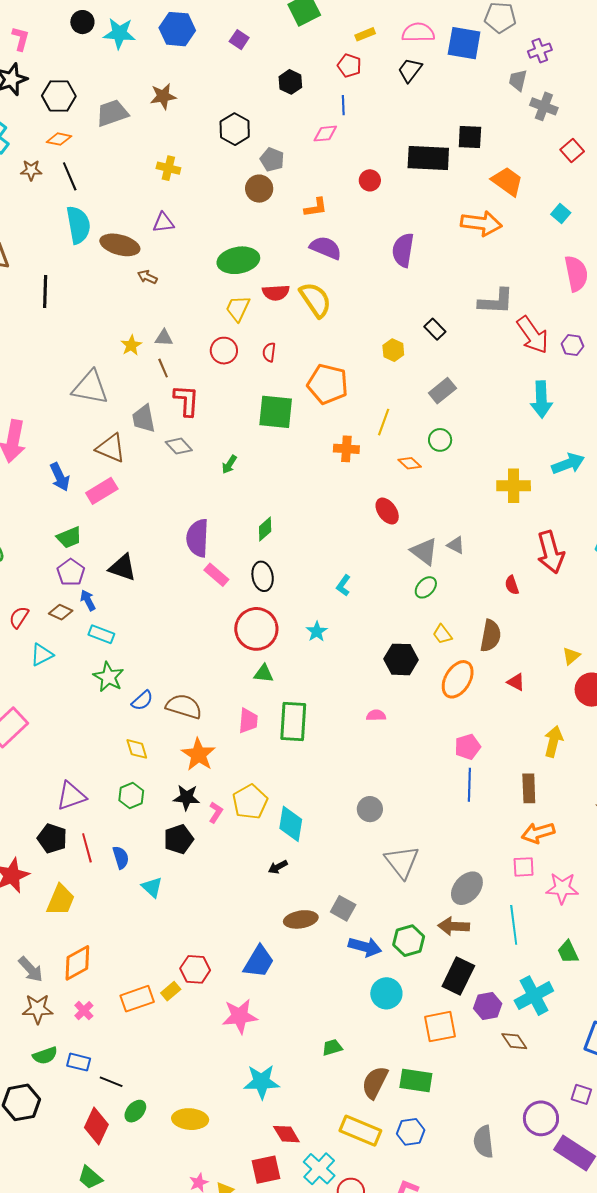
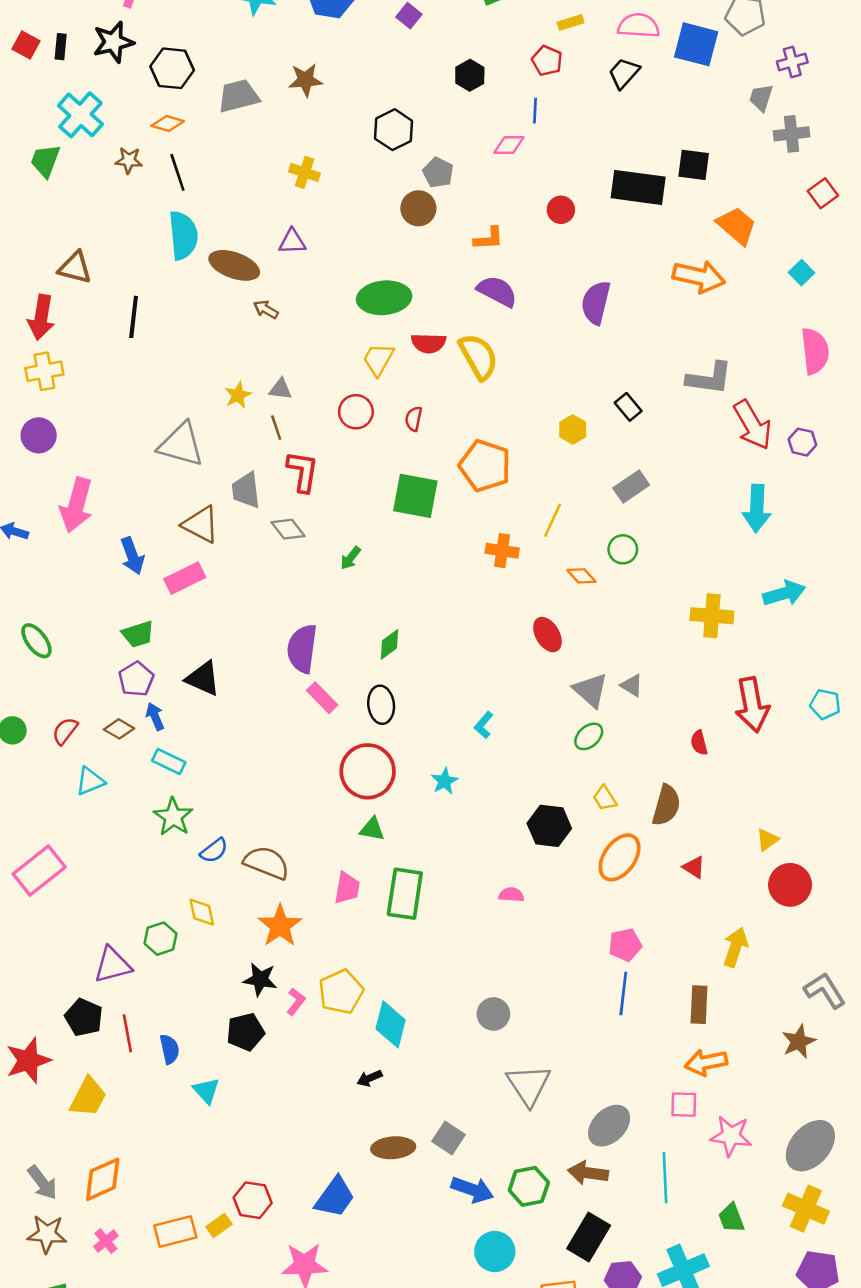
gray cross: (544, 106) -> (791, 134), turned -32
green hexagon: (131, 796) -> (160, 939), moved

